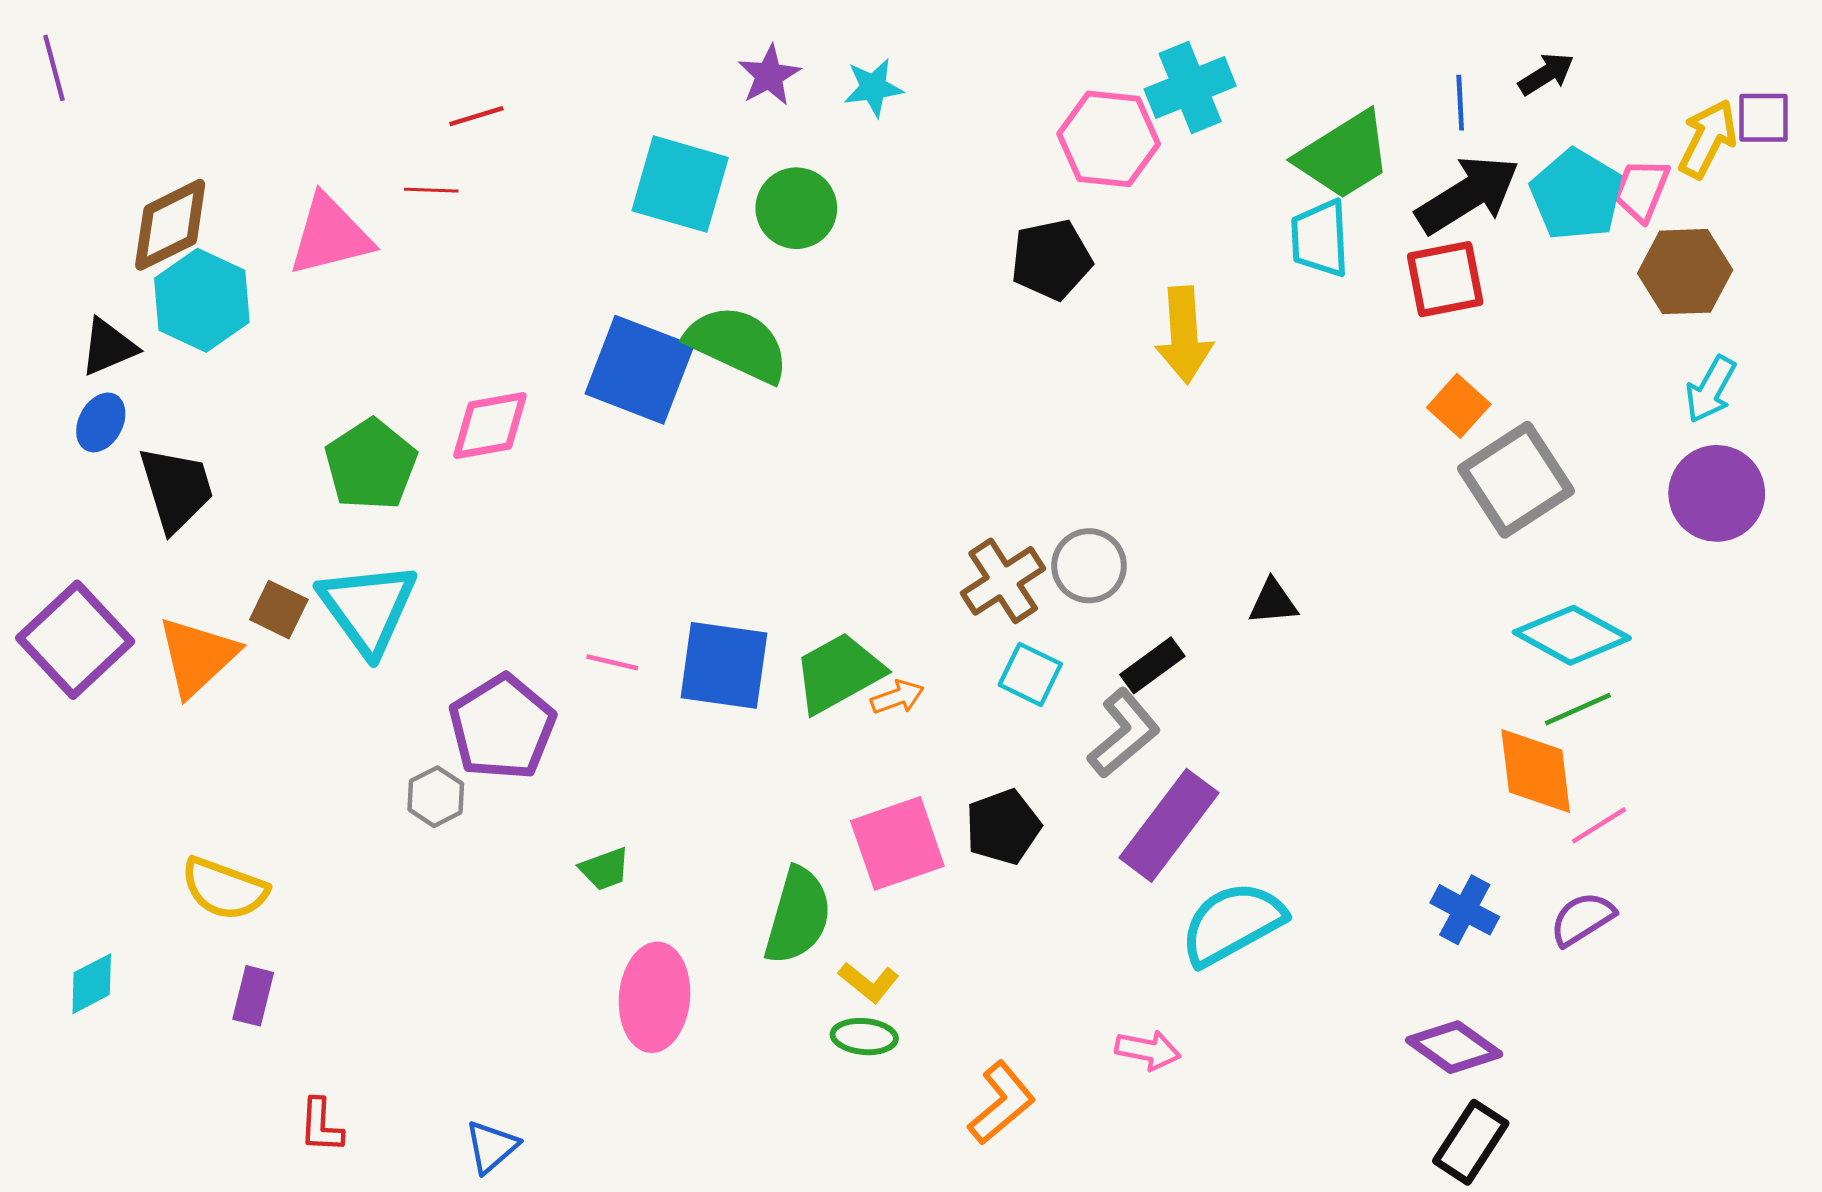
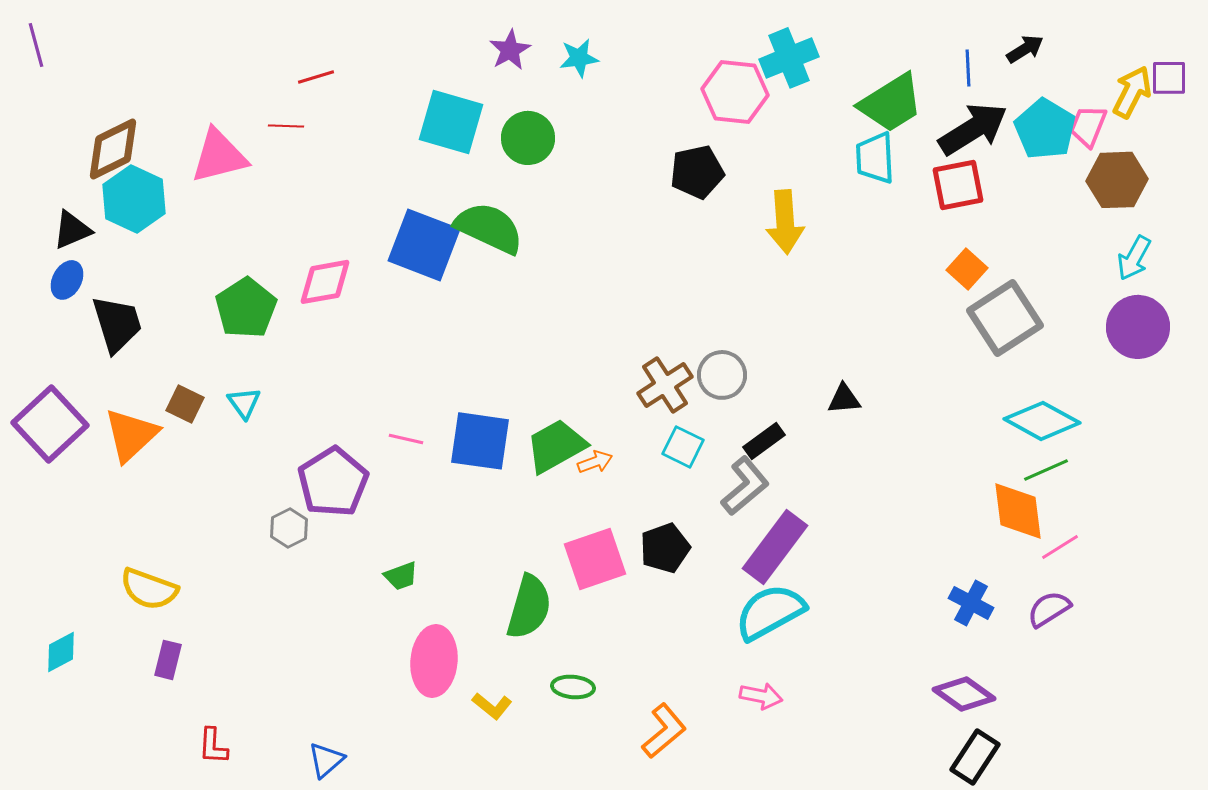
cyan triangle: (368, 608) -> (244, 403), size x0.5
cyan semicircle: (1232, 923) -> (770, 612), moved
yellow L-shape: (869, 982) -> (492, 706), moved

